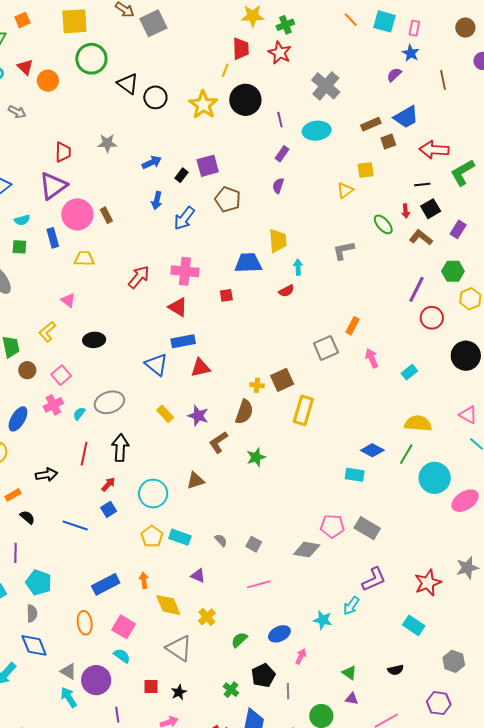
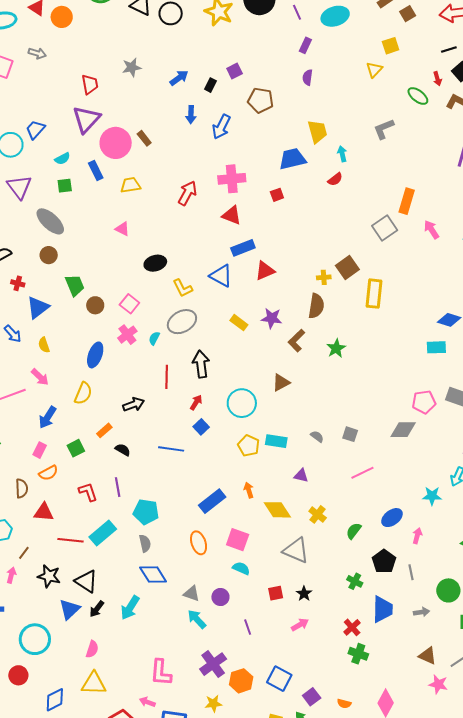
purple square: (208, 166) -> (235, 71), size x0.7
orange rectangle: (353, 326) -> (407, 201), size x1.4
yellow L-shape: (47, 332) -> (183, 288), moved, turned -65
purple circle: (96, 680) -> (220, 597), size x0.6

